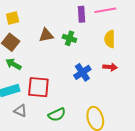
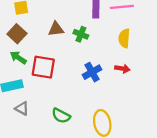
red square: (38, 87) -> (43, 67), moved
green semicircle: (57, 115) -> (61, 116), turned 48

